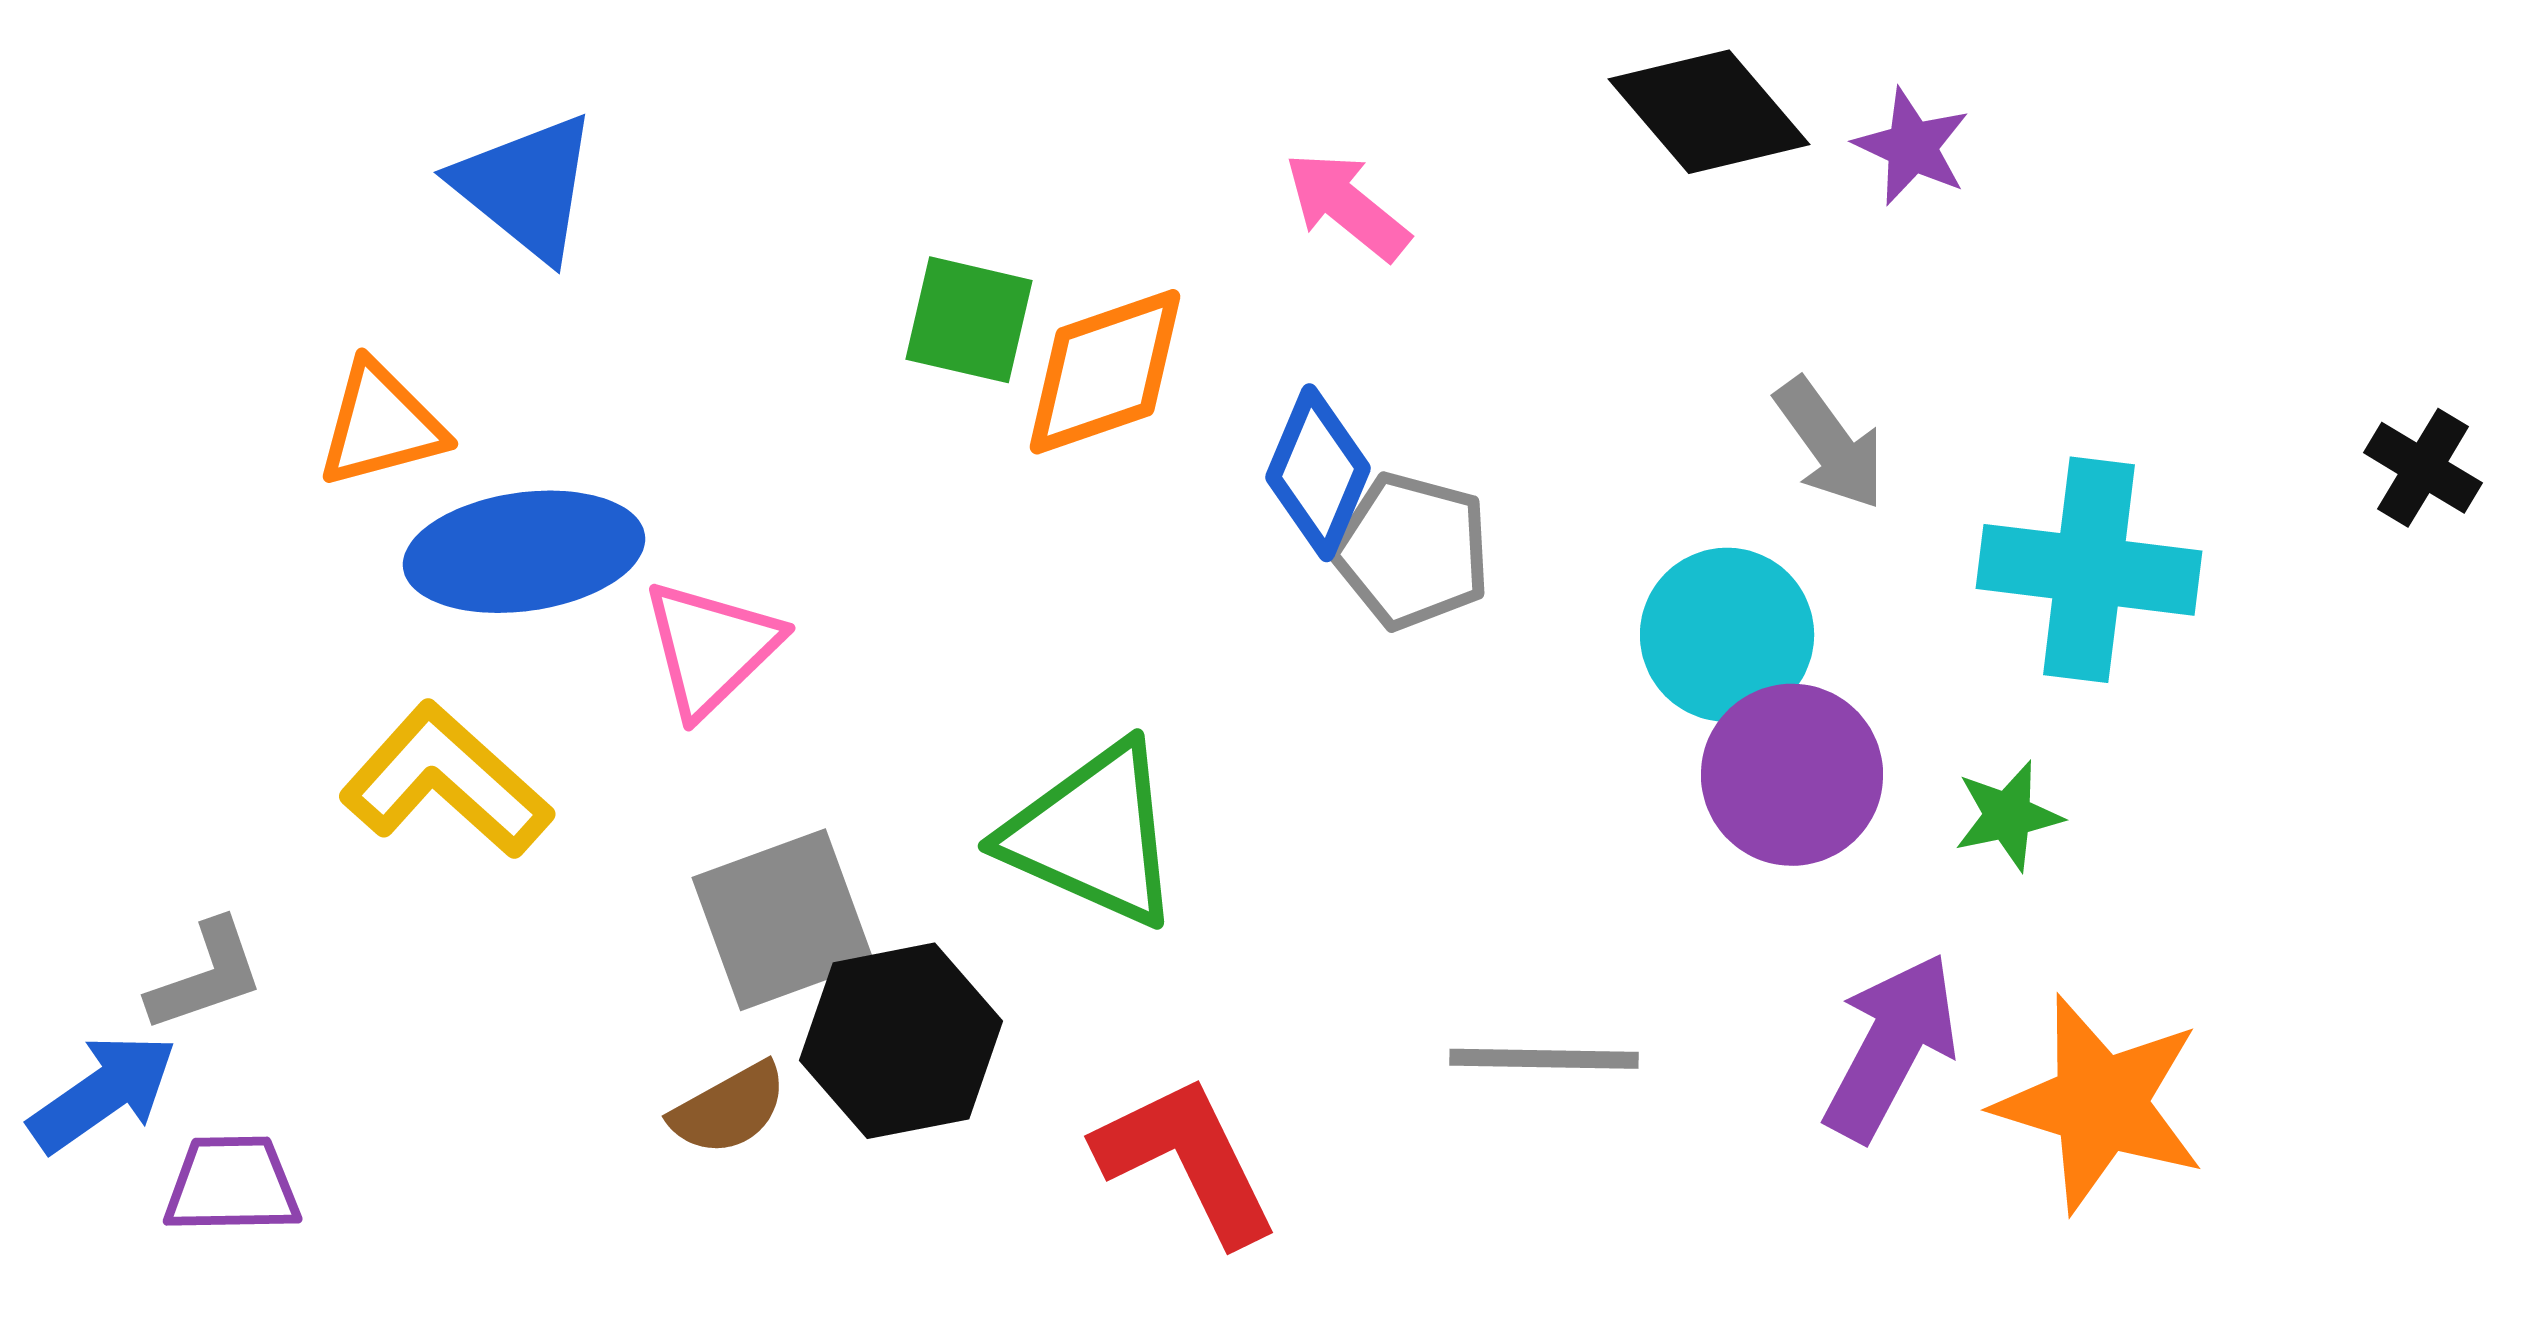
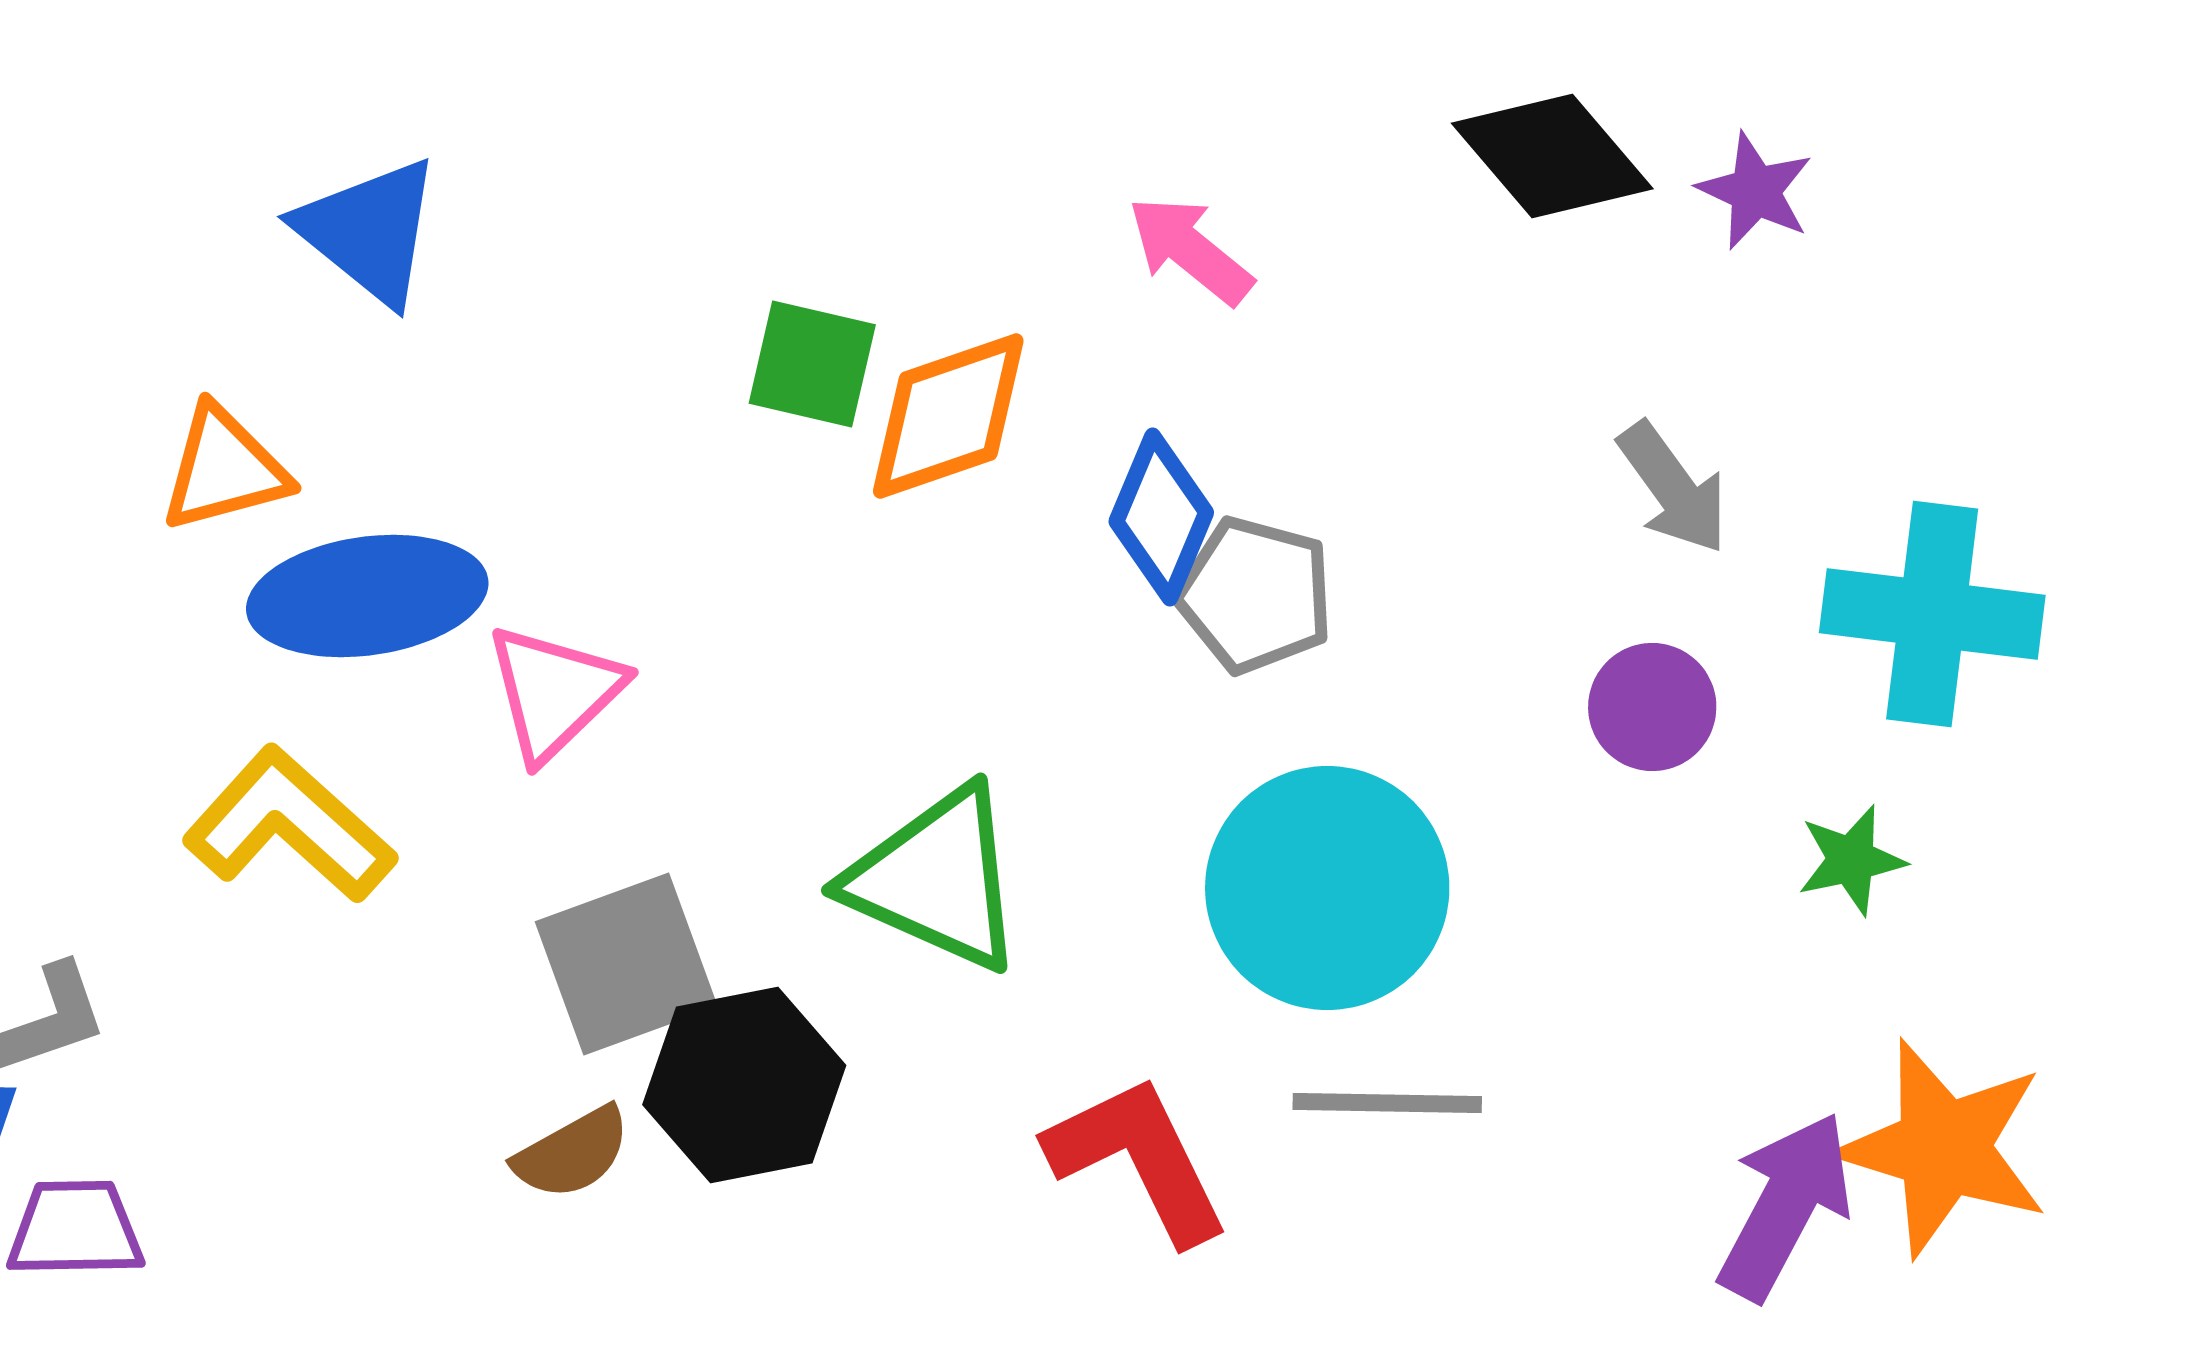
cyan circle: (1727, 635) -> (1327, 888), moved, size x1.4
purple circle: (1792, 775) -> (1652, 707), moved, size x0.7
purple arrow: (1891, 1047) -> (1785, 1206), moved
red L-shape: (1187, 1160) -> (1138, 1159), moved

